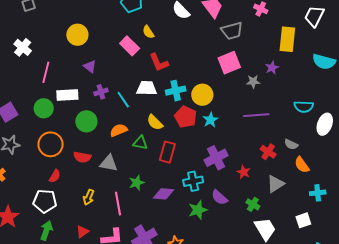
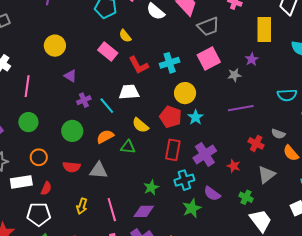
cyan cross: (176, 91) -> (170, 63), moved
white rectangle: (67, 95) -> (21, 182), moved
orange circle: (51, 144) -> (39, 157), size x0.7
red rectangle: (167, 152) -> (173, 150), moved
green star: (137, 183) -> (151, 187), moved
purple diamond: (163, 194) -> (144, 211), moved

